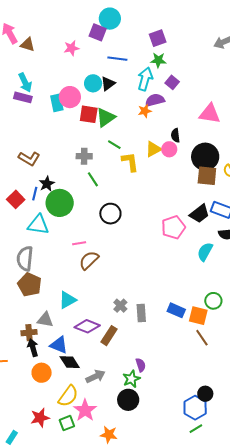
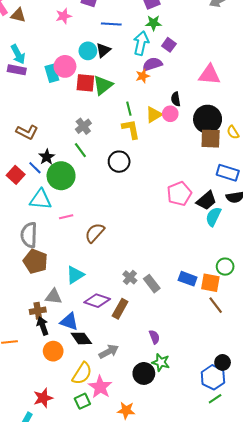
green line: (114, 145) -> (129, 109), moved, turned 48
gray cross: (84, 156) -> (83, 126), turned -35
green line: (93, 179) -> (80, 150), moved
blue line: (35, 194) -> (35, 168), turned -56
black circle: (110, 214) -> (119, 162), moved
black trapezoid: (199, 214) -> (206, 201), moved
pink line: (79, 243) -> (66, 217), moved
gray rectangle: (141, 313) -> (152, 284), turned -30
green star: (131, 379) -> (161, 362), moved, turned -30
red star: (40, 418) -> (43, 398), moved

